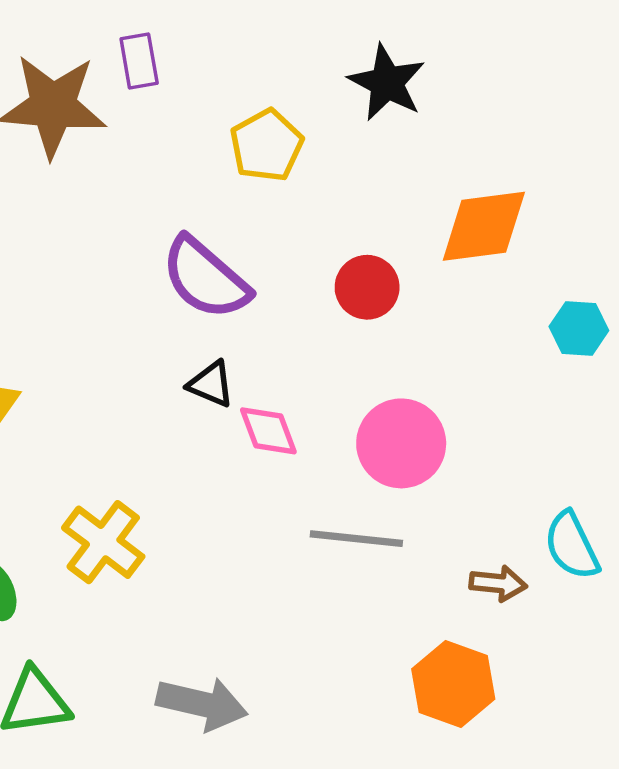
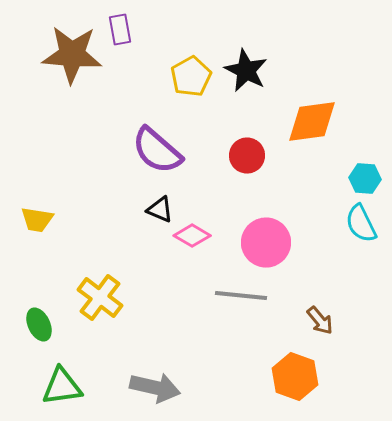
black star: (387, 83) -> (246, 71), moved
pink diamond: (268, 431) -> (192, 236), turned -39
cyan semicircle: (572, 546) -> (361, 224), moved
brown arrow: (498, 583) -> (320, 321), turned 44

